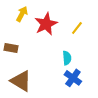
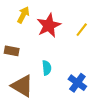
cyan semicircle: (67, 58) -> (47, 68), moved

